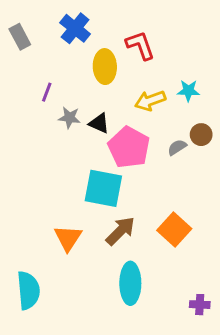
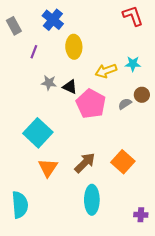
red L-shape: (140, 45) -> (133, 16), moved
purple line: (47, 92) -> (34, 52), moved
cyan square: (103, 188) -> (38, 133), moved, turned 32

